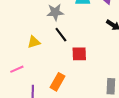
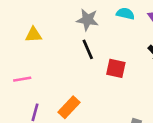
yellow triangle: (34, 42) -> (33, 35), moved
red square: (79, 54) -> (116, 68), moved

